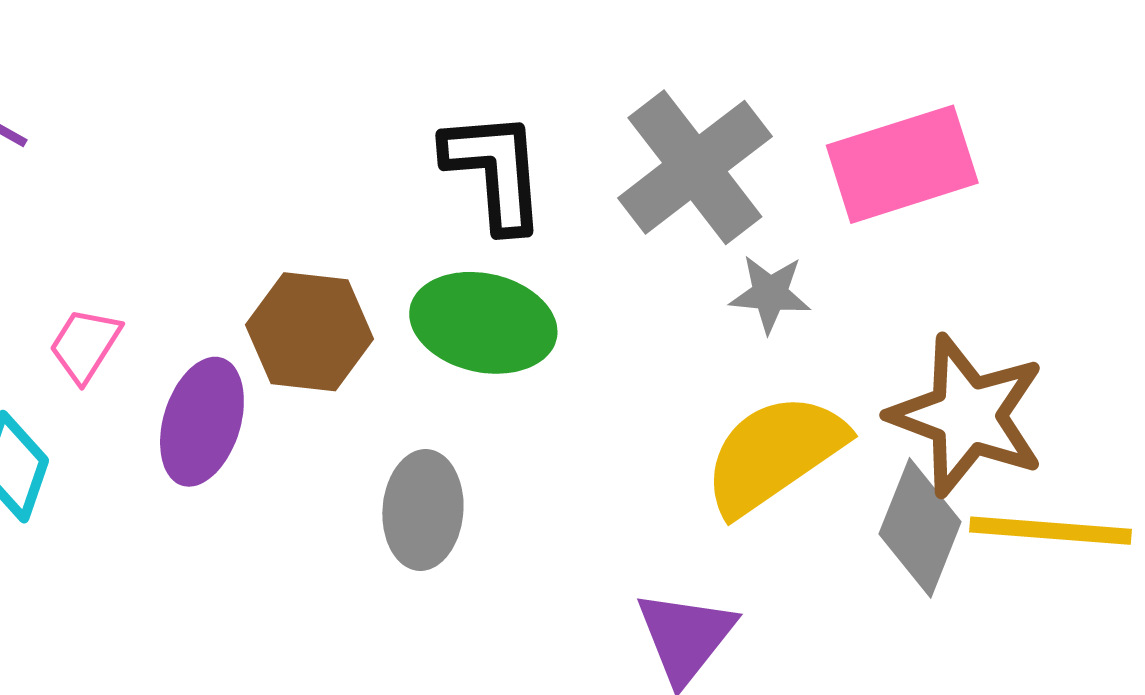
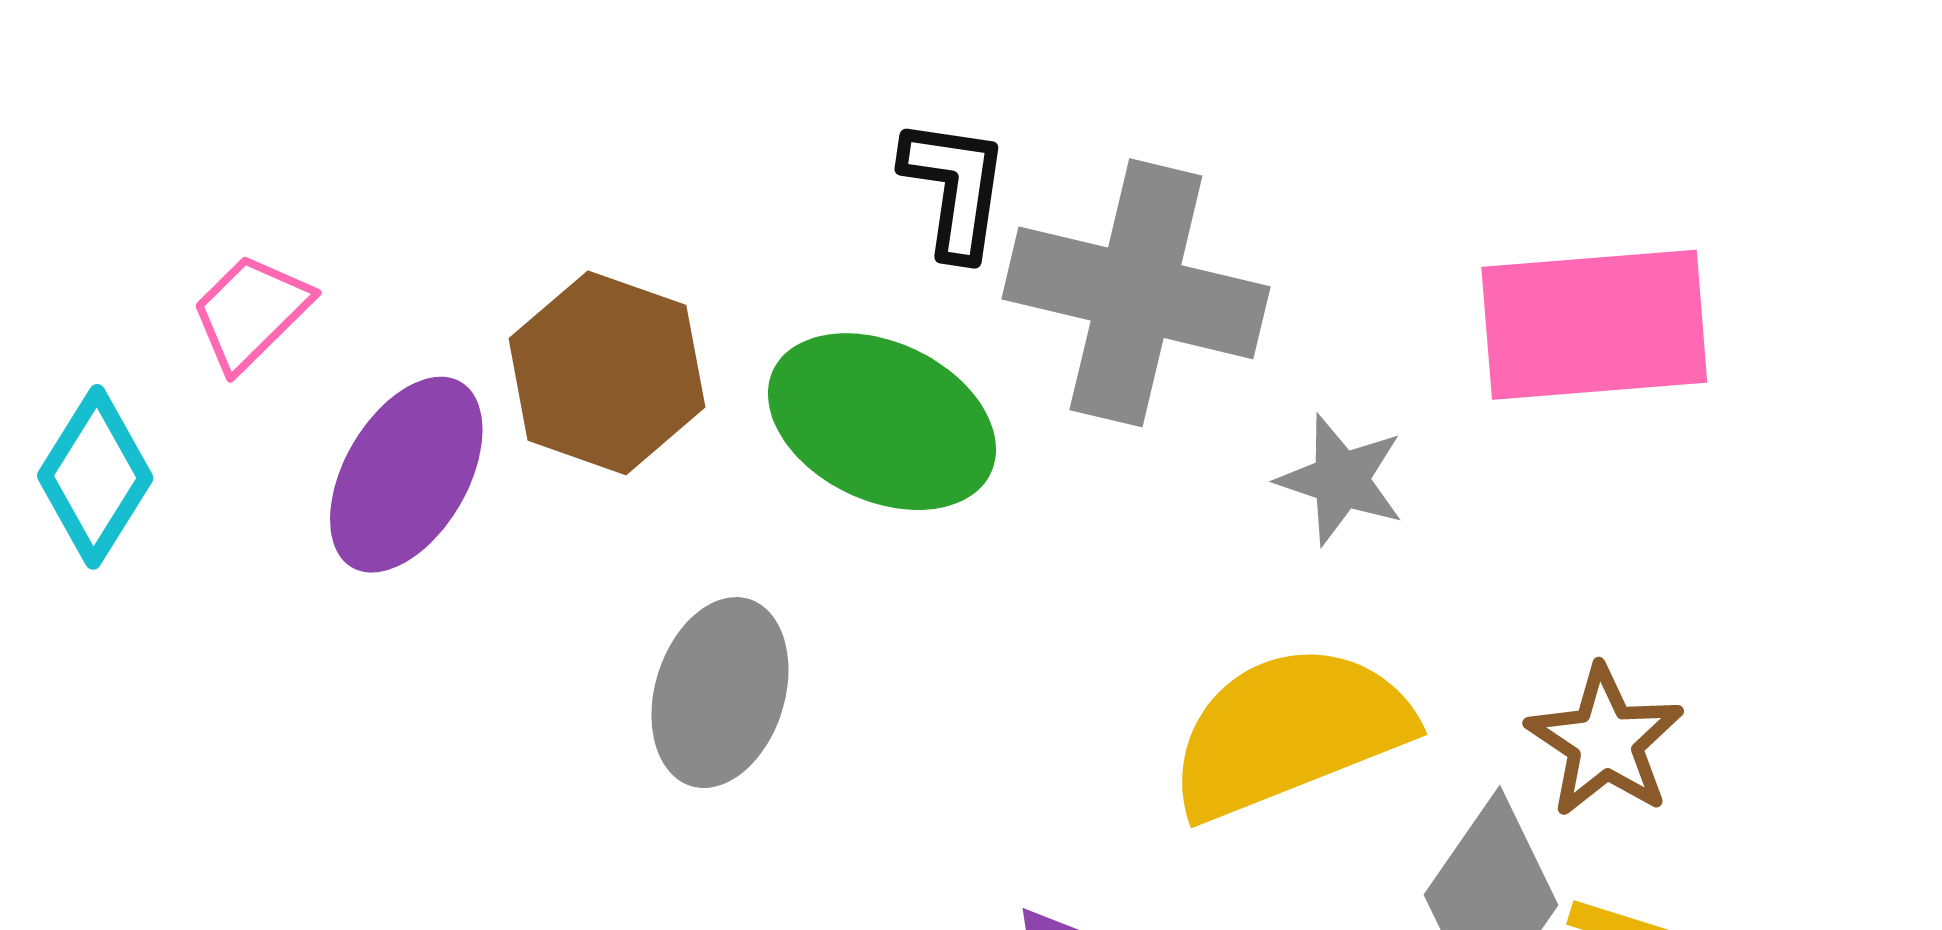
gray cross: (695, 167) -> (1136, 293), moved, turned 38
black L-shape: (495, 171) -> (955, 188), size x0.7
brown star: (967, 416) -> (1605, 741), size x0.6

